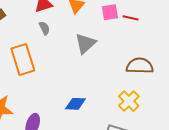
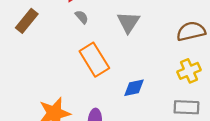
orange rectangle: (23, 59) -> (94, 60), moved
yellow cross: (129, 101) -> (189, 71), turned 35

